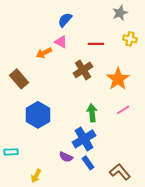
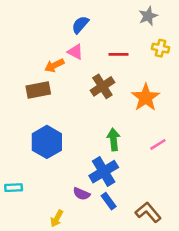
brown rectangle: (19, 79) -> (38, 90), moved, turned -60
pink line: (123, 110) -> (158, 144), moved
yellow arrow: (36, 176) -> (57, 218), moved

